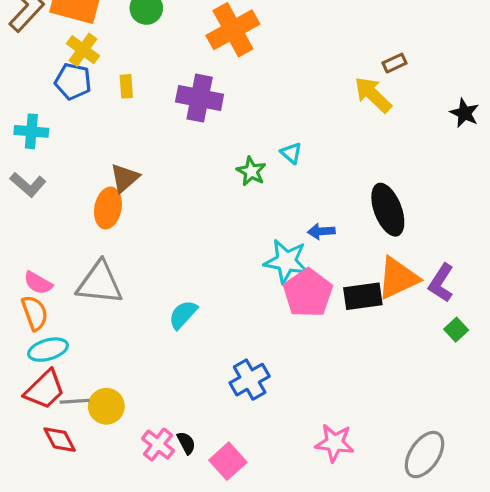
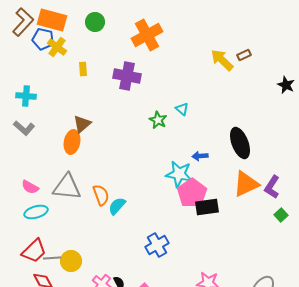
blue pentagon: (73, 81) -> (43, 39), moved
yellow arrow: (373, 95) -> (222, 60), moved
black rectangle: (363, 296) -> (207, 207), moved
orange semicircle: (35, 313) -> (101, 195), moved
cyan ellipse: (48, 350) -> (36, 212), moved

